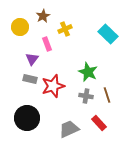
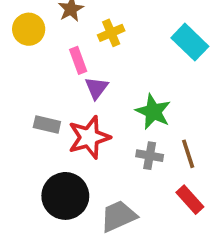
purple triangle: (32, 59) -> (96, 88), moved
black circle: (27, 118) -> (65, 196), moved
red rectangle: (99, 123) -> (190, 200), moved

